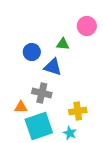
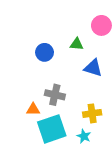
blue triangle: (53, 67) -> (93, 68), moved

